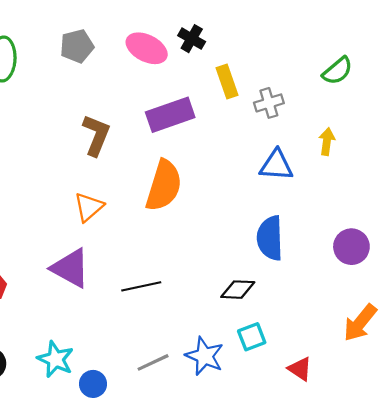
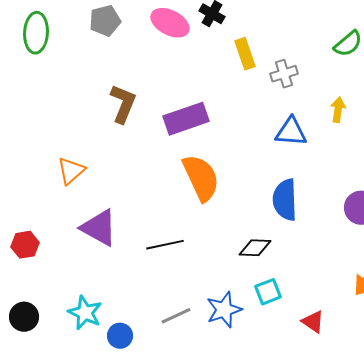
purple rectangle: (170, 115) -> (186, 119), moved
orange semicircle: (164, 186) -> (201, 178), moved, turned -42
orange triangle: (89, 207) -> (71, 171), moved
blue star: (205, 356) -> (224, 310), turned 30

